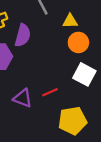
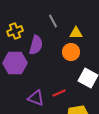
orange circle: (78, 42) -> (71, 52), moved

